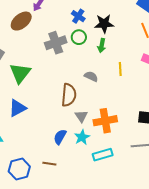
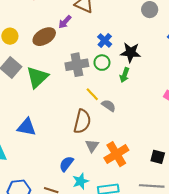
yellow line: (120, 69) -> (92, 94), moved, turned -48
green triangle: (20, 73) -> (37, 77), moved
blue triangle: (17, 108) -> (27, 127), turned 30
orange cross: (105, 121) -> (116, 154), turned -30
cyan star: (82, 137) -> (81, 181), moved

